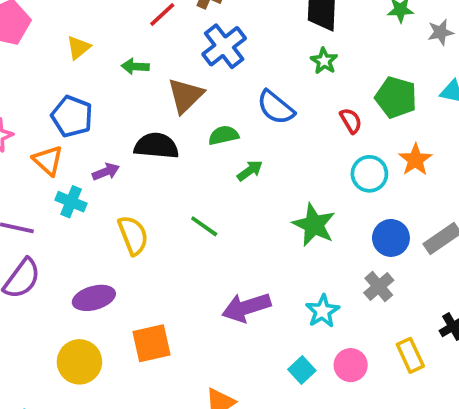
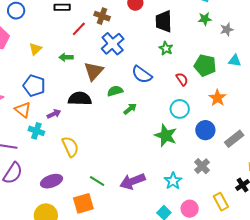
cyan circle: (369, 174) -> (180, 109), moved
green line: (204, 226) -> (97, 181), moved
blue circle: (391, 238) -> (205, 130), moved

